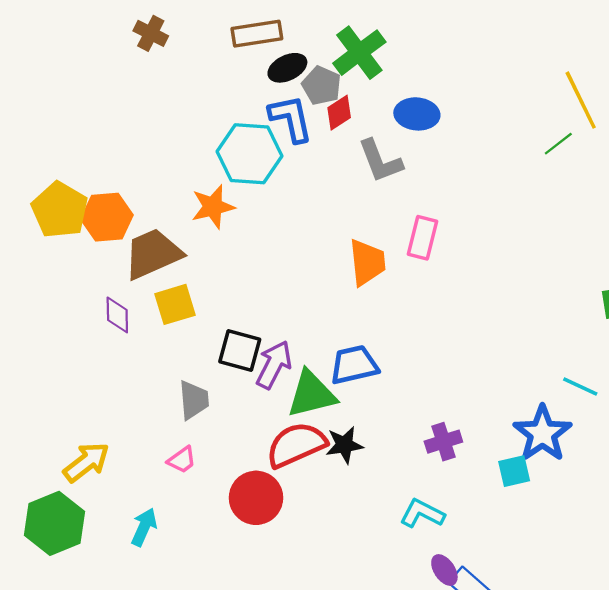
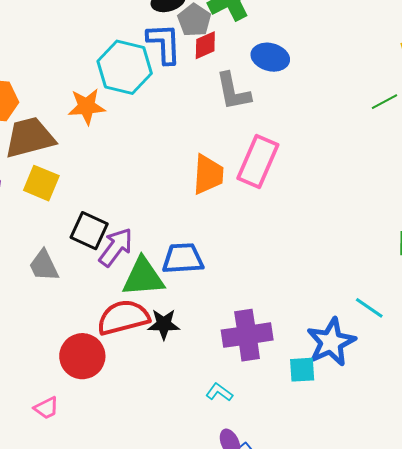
pink rectangle: (423, 238) -> (258, 162), size x1.4
yellow square: (175, 304) -> (41, 183), turned 30
gray trapezoid: (194, 400) -> (44, 266), turned 150
purple cross: (443, 442) -> (247, 335), size x1.6
pink trapezoid: (182, 460) -> (46, 408), moved
cyan L-shape: (422, 513) -> (219, 392), size x0.7

